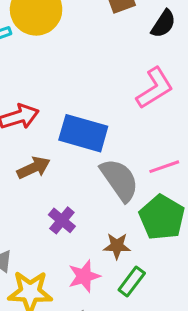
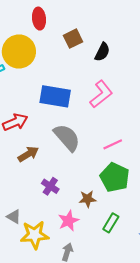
blue rectangle: (83, 133) -> (55, 96), moved
gray semicircle: (119, 180) -> (67, 138), moved
green rectangle: (132, 281) -> (111, 223), moved

